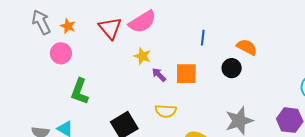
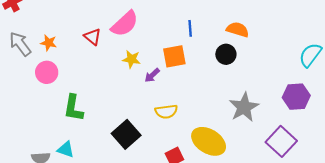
red triangle: (110, 28) -> (93, 37), size x0.7
orange square: (186, 74) -> (174, 56), moved
purple arrow: (159, 75) -> (152, 75), turned -77

